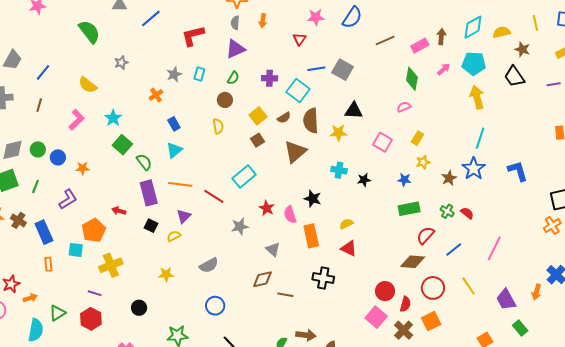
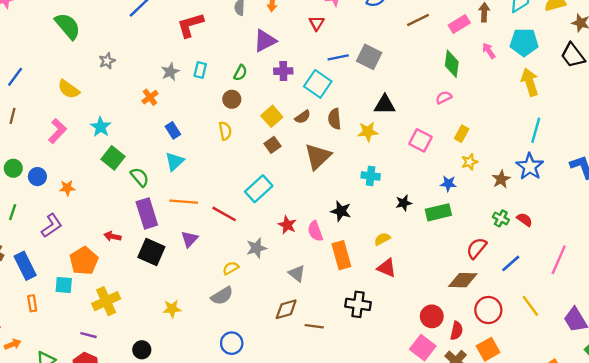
purple triangle: (235, 49) -> (265, 41), moved
pink arrow: (444, 69) -> (489, 51), turned -80
brown semicircle: (311, 121) -> (335, 119), size x0.7
black star: (364, 180) -> (404, 203), moved
green rectangle: (409, 209) -> (438, 212), moved
black square: (151, 226) -> (151, 252), size x1.6
yellow semicircle: (174, 236) -> (231, 268), moved

